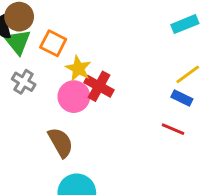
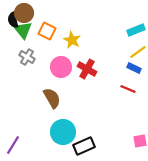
cyan rectangle: (185, 24) -> (136, 30), moved
yellow star: (78, 68) -> (72, 40), moved
red cross: (99, 86) -> (87, 69), moved

